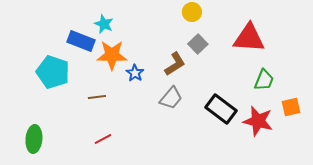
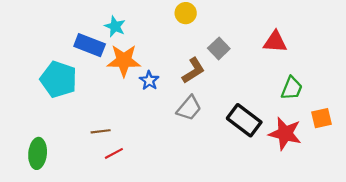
yellow circle: (192, 12) -> (186, 13), moved
red triangle: (249, 38) -> (275, 42), size x0.7
brown line: (97, 97) -> (101, 131), moved

